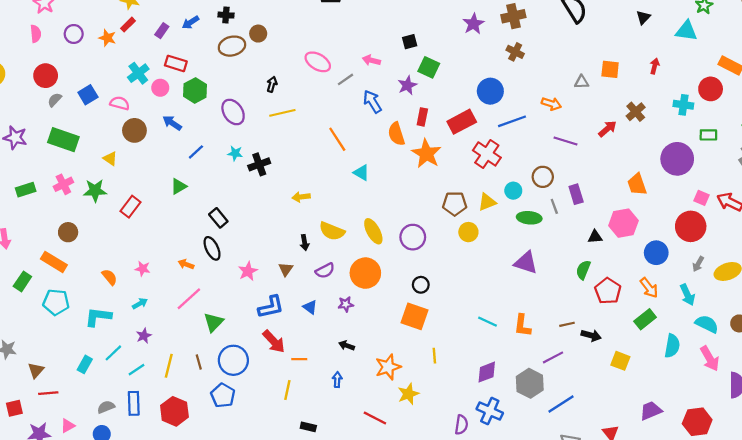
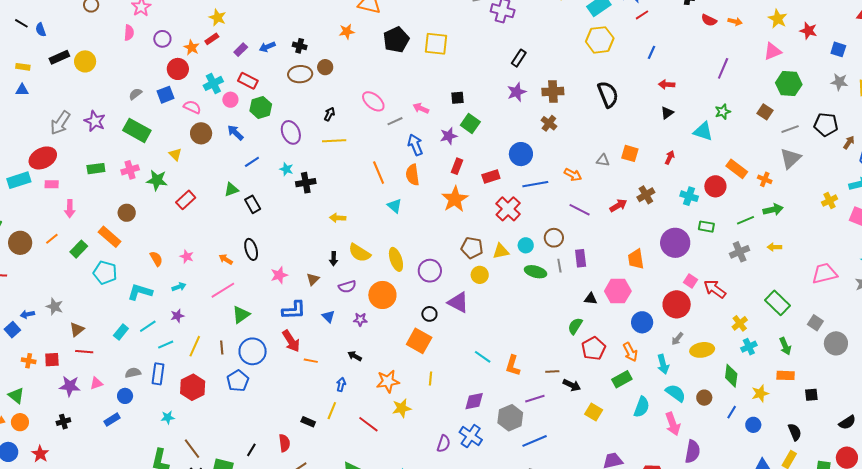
red circle: (46, 76) -> (178, 69), moved
red rectangle: (462, 122) -> (491, 176), size x0.7
orange semicircle: (396, 134) -> (413, 175), moved
black rectangle: (218, 218) -> (253, 204), moved
purple triangle: (526, 263) -> (458, 302), moved
yellow line: (287, 390) -> (332, 411), moved

